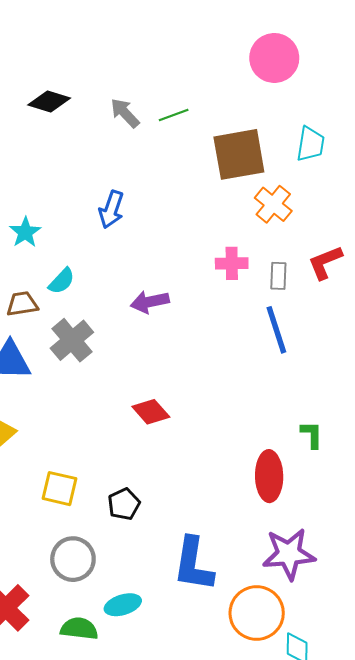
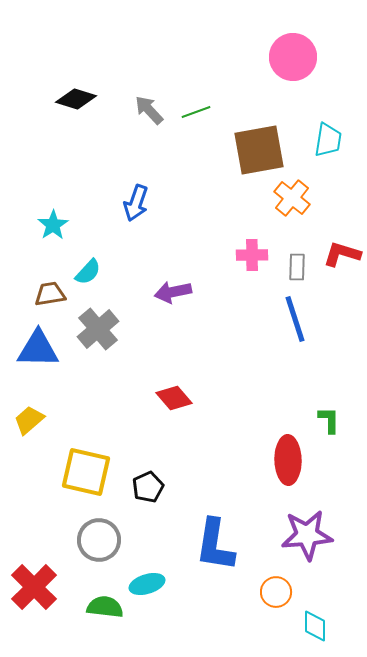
red L-shape: (325, 262) -> (342, 254), turned 39
yellow square: (60, 489) -> (86, 472), size x1.4
orange circle: (257, 613) -> (276, 592), size x0.6

